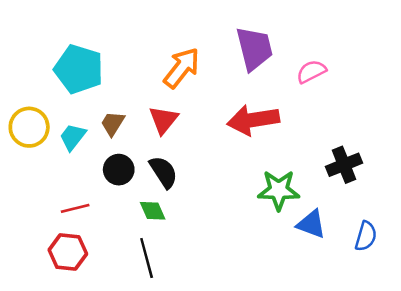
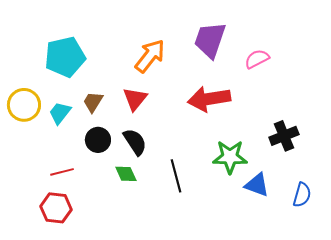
purple trapezoid: (254, 48) -> (210, 40), turned -147
cyan pentagon: (79, 69) -> (65, 57), turned -30
black line: (147, 258) -> (176, 176), moved

